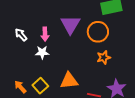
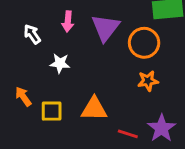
pink arrow: (45, 34) -> (68, 21), moved
yellow square: (40, 86) -> (52, 111), turned 35
orange arrow: (20, 87) -> (23, 96), moved

